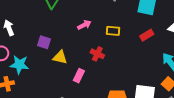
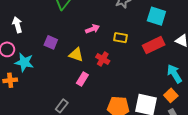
red rectangle: (147, 35) -> (154, 45), size x1.5
yellow triangle: (60, 57) -> (76, 55), moved

